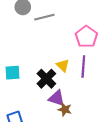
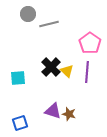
black cross: (46, 79) -> (51, 67), moved
purple triangle: (57, 98) -> (53, 111), moved

